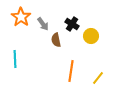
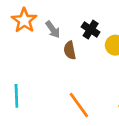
cyan line: (15, 59) -> (16, 96), moved
orange line: (71, 71) -> (79, 105), moved, turned -45

